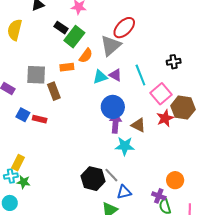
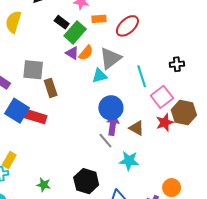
gray triangle: (111, 46) -> (110, 58), moved
orange rectangle: (67, 67) -> (99, 19), moved
purple triangle: (115, 75) -> (72, 53), moved
blue square: (23, 115) -> (17, 111), size x1.6
red rectangle: (40, 119) -> (34, 116), size x1.6
cyan star: (125, 146) -> (129, 161), moved
gray line: (111, 175) -> (105, 141), moved
green star: (23, 182) -> (44, 185), moved

